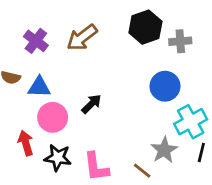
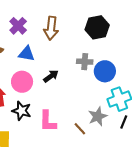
brown arrow: (82, 38) -> (51, 28), turned -55
gray cross: (180, 41) -> (85, 62), moved
blue triangle: (39, 87) -> (27, 54), moved

